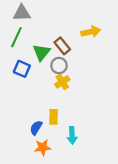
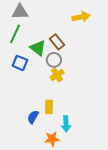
yellow arrow: (91, 32) -> (81, 17), moved
green triangle: (42, 52) -> (38, 48), turned -30
orange star: (43, 147) -> (52, 139), moved

